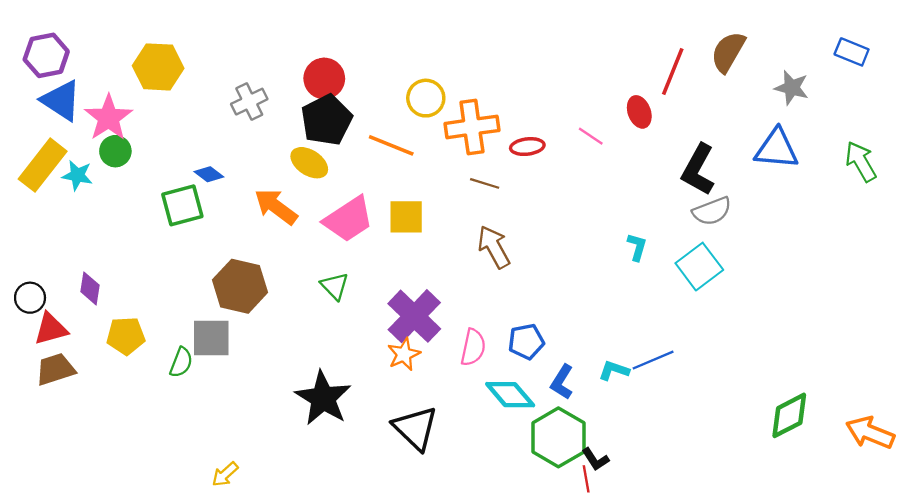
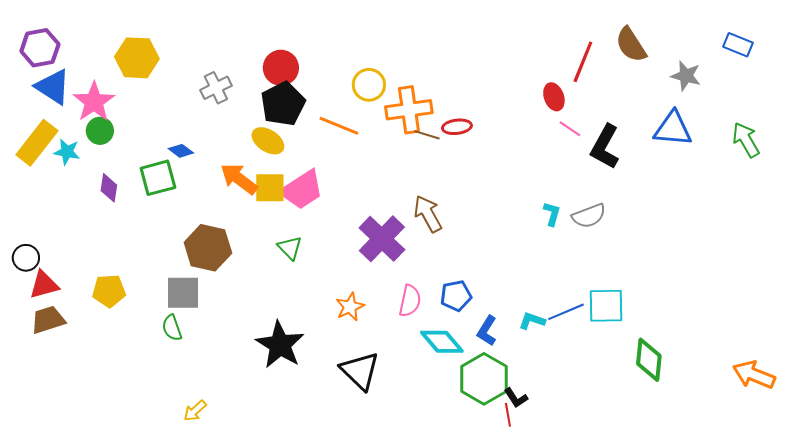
brown semicircle: (728, 52) -> (631, 45), turned -63
pink line: (591, 136) -> (570, 129), moved
brown line: (485, 183) -> (427, 135), moved
gray semicircle: (712, 211) -> (589, 216), moved
yellow square: (406, 217) -> (270, 188), moved
cyan square: (699, 267) -> (606, 306), moved, turned 36
purple diamond: (90, 288) -> (109, 188), moved
purple cross: (414, 316) -> (382, 239), moved
green semicircle: (181, 362) -> (172, 328), moved, turned 140
green diamond: (789, 415) -> (649, 360), moved, turned -57

